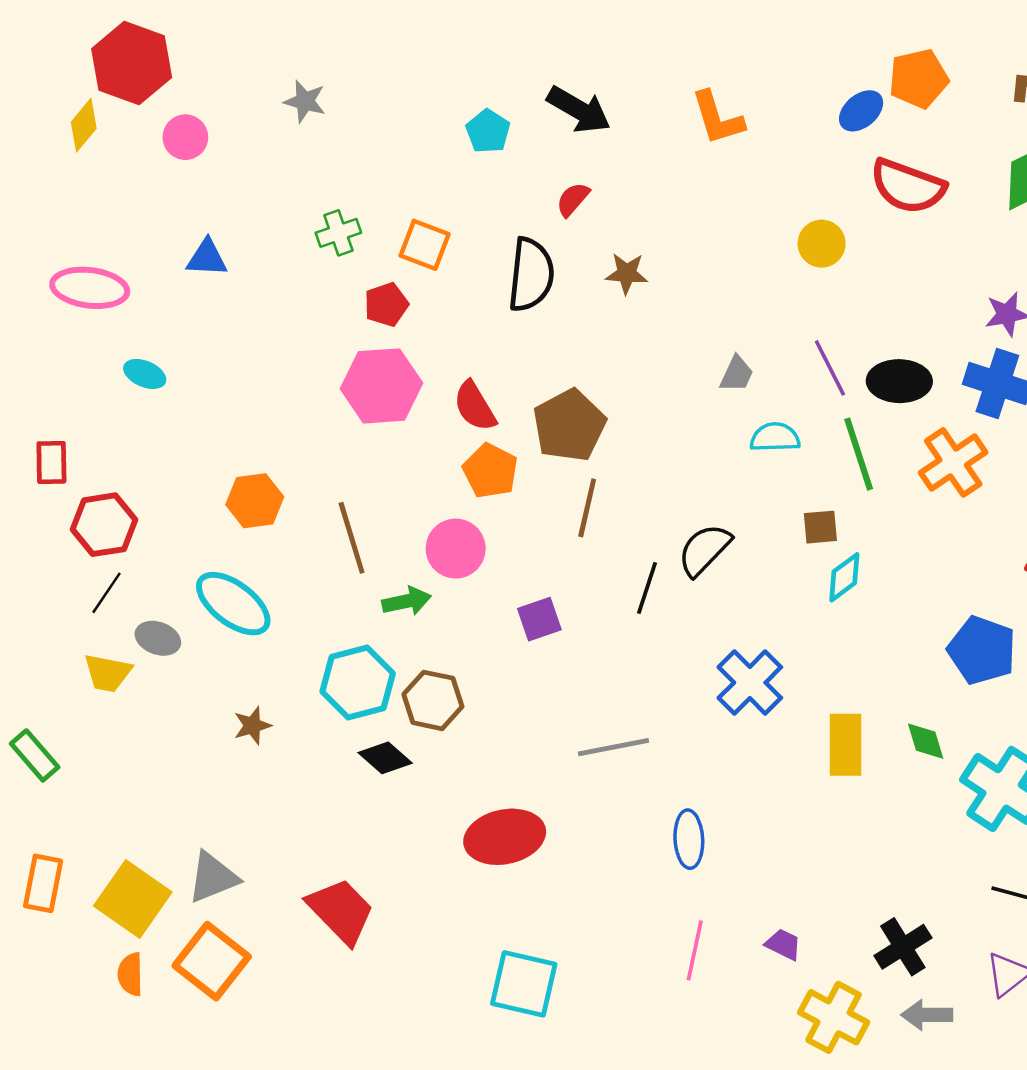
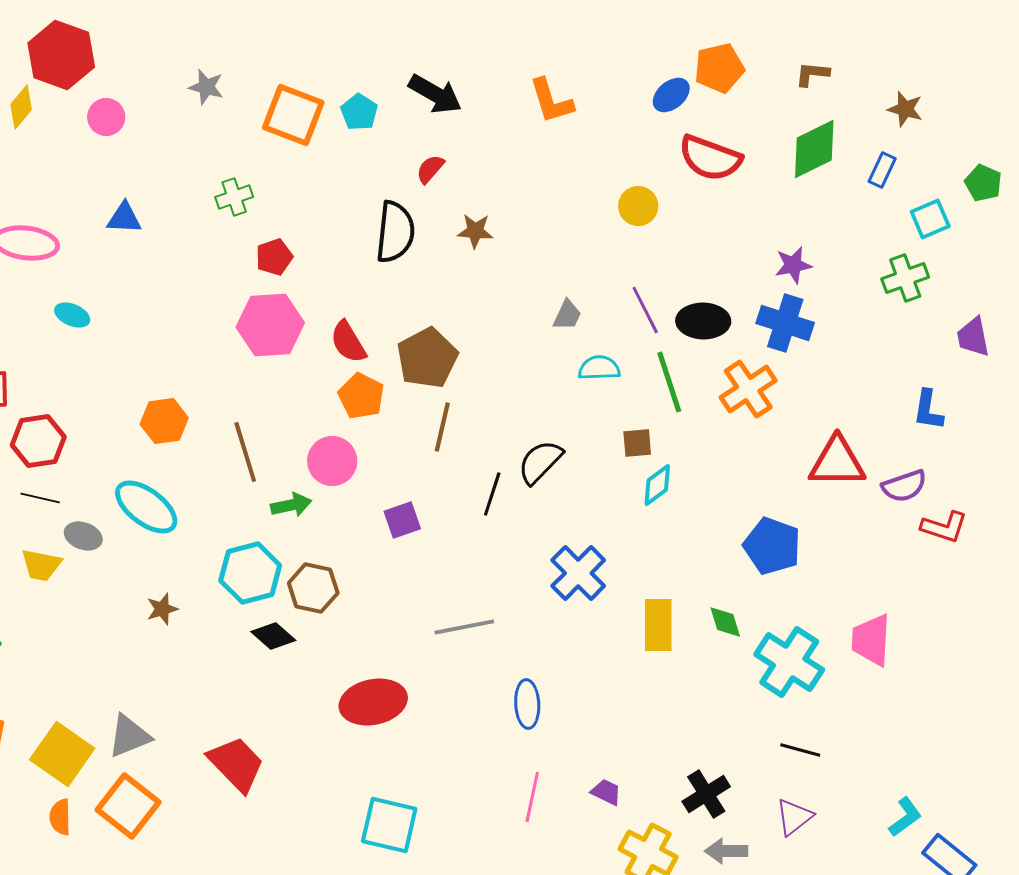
orange square: (425, 245) -> (293, 115), moved, size x1.4
black line: (106, 593) -> (40, 498), turned 69

